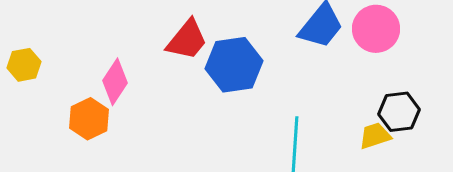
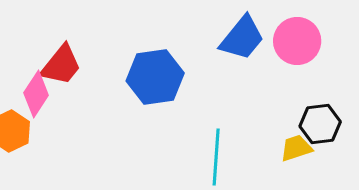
red trapezoid: (187, 40) -> (61, 65), moved

